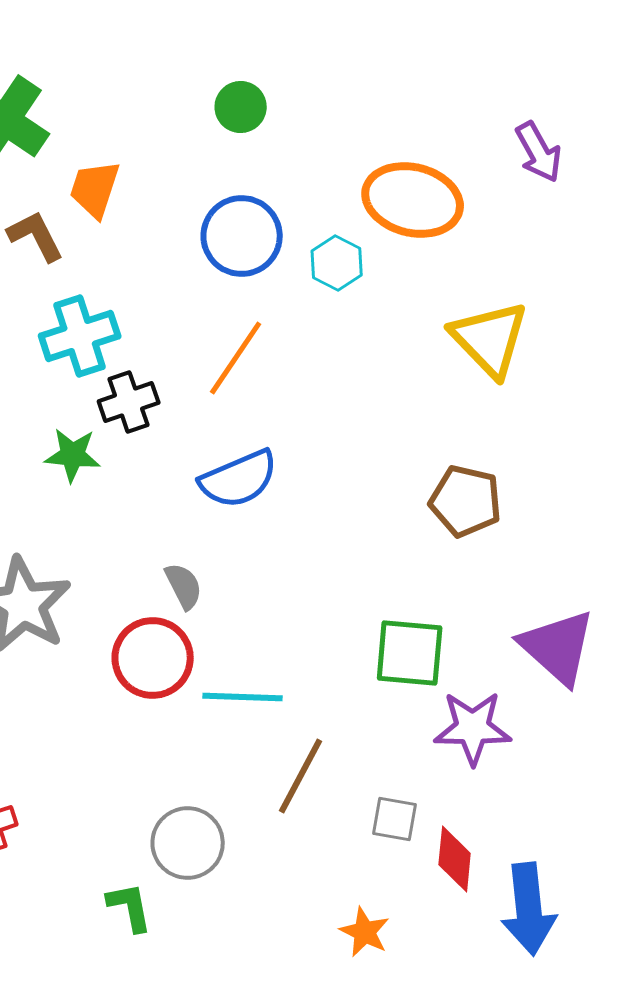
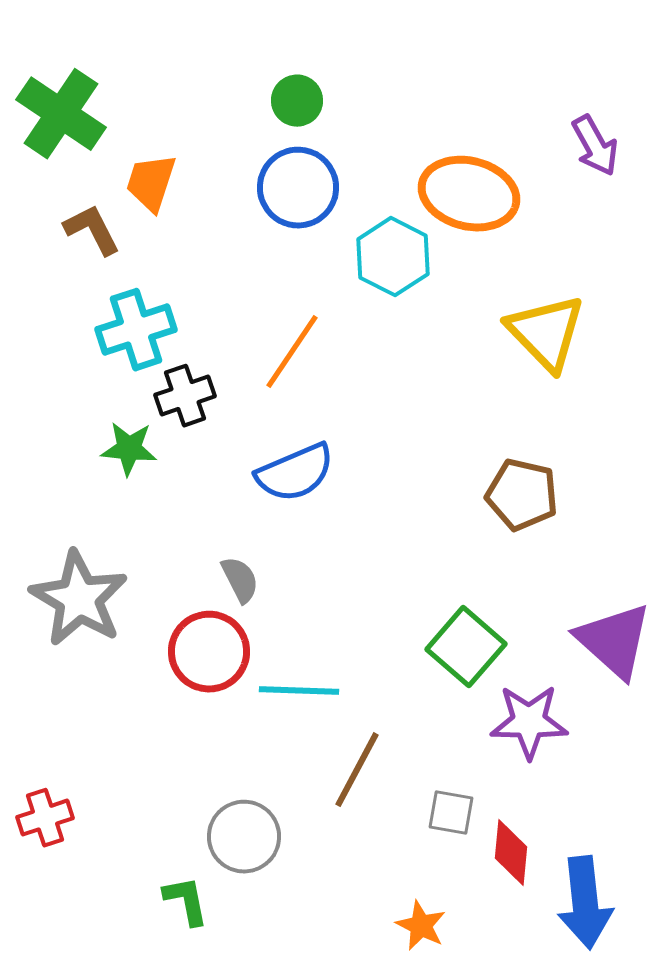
blue circle: (242, 236) -> (298, 188), moved
cyan hexagon: (337, 263) -> (393, 257), size x1.4
green square: (410, 653) -> (466, 647), turned 36

